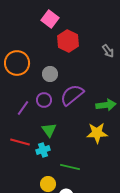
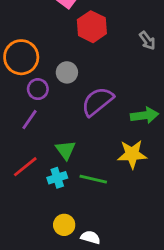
purple circle: (44, 100) -> (38, 89), moved
red line: (20, 142) -> (25, 167), turned -54
green line: (70, 167) -> (93, 179), moved

